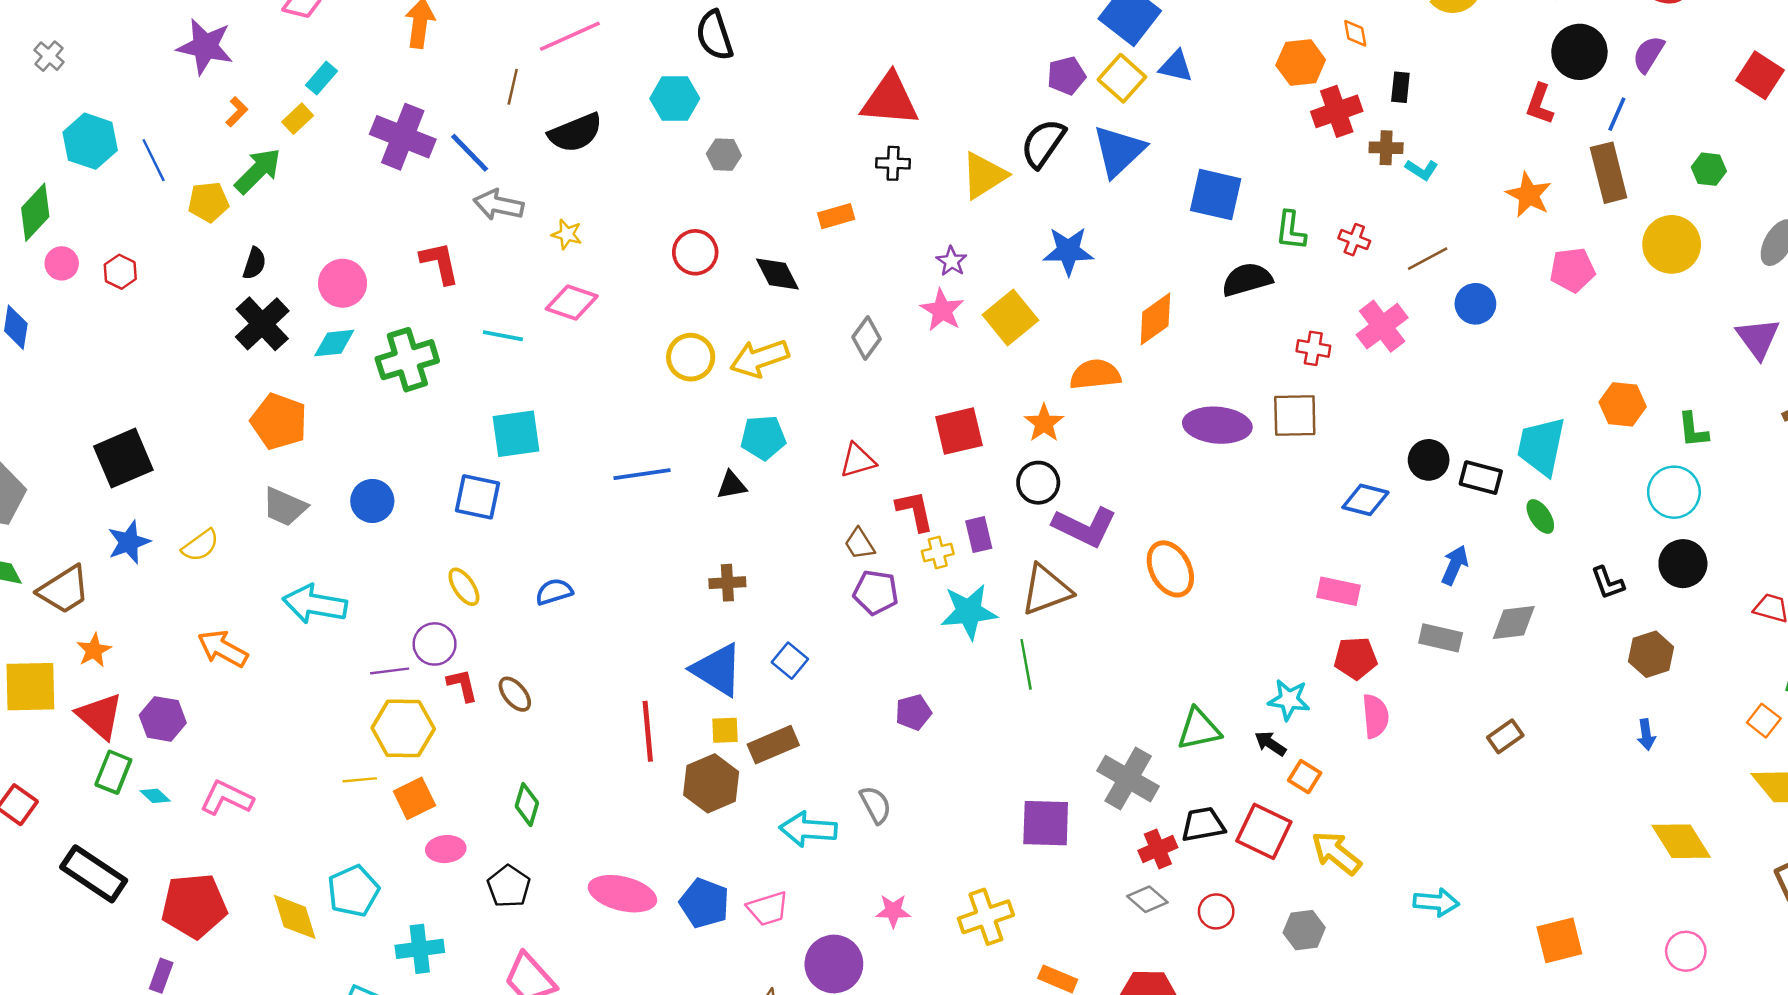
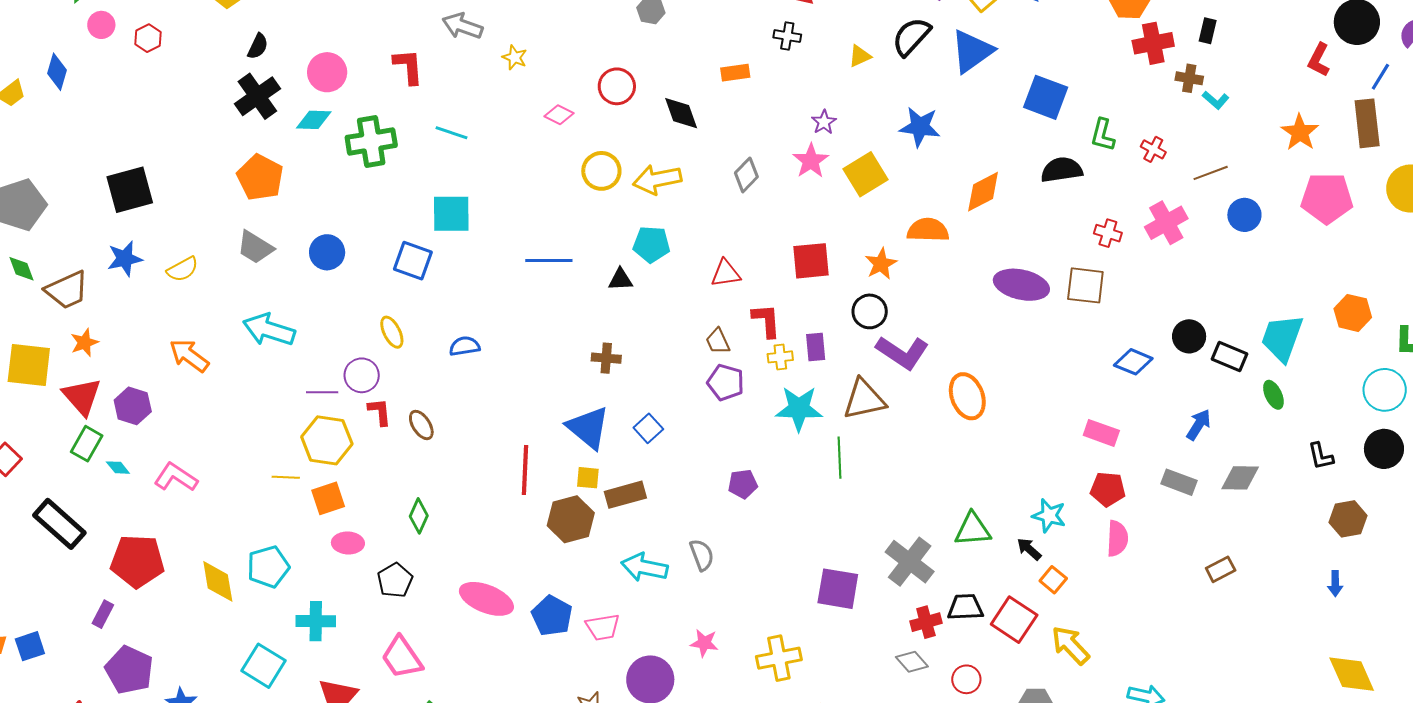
yellow triangle: (984, 175) -> (860, 56), size x0.6
pink pentagon: (1572, 270) -> (1327, 198), size x1.4
pink diamond: (572, 303) -> (559, 115), moved, size x0.7

